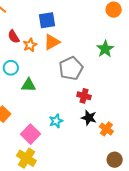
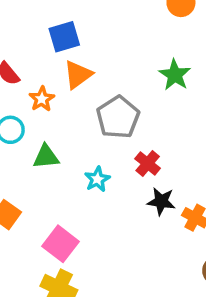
orange star: (30, 45) -> (42, 99), moved
red cross: (84, 96) -> (148, 163), turned 32
cyan star: (56, 121) -> (97, 179), moved

